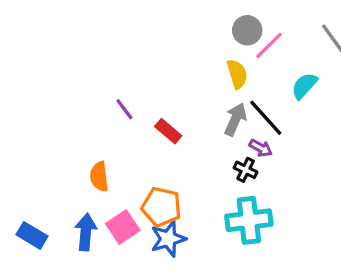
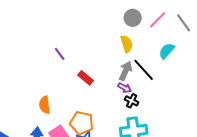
pink line: (269, 45) -> (158, 20), moved
purple line: (124, 109) -> (60, 54), moved
purple arrow: (261, 148) -> (125, 88), moved

